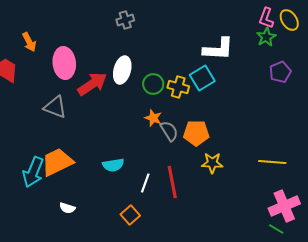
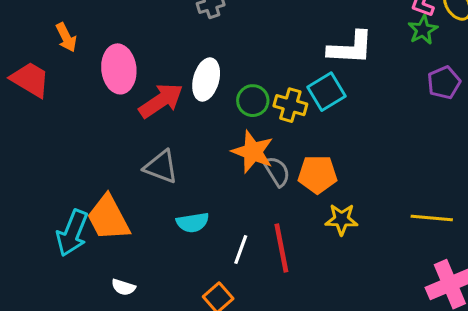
gray triangle: (55, 107) -> (161, 167), moved
orange star: (153, 118) -> (253, 152), size x1.6
orange trapezoid: (57, 162) -> (108, 218), turned -92

